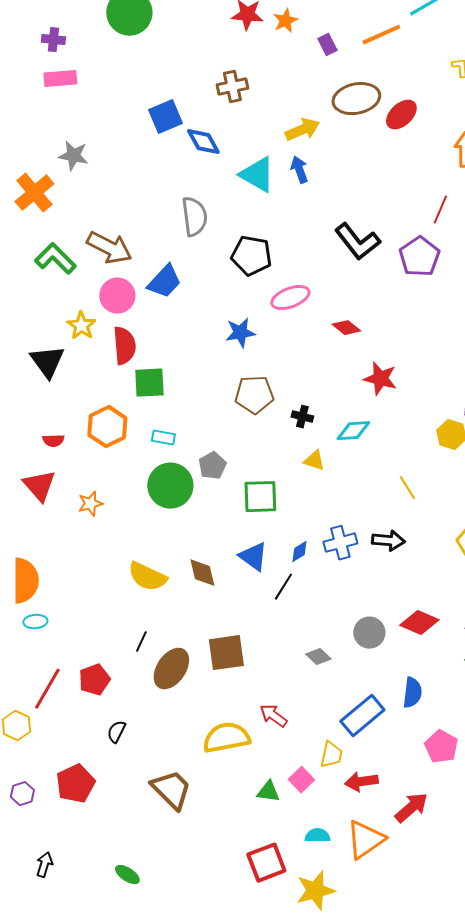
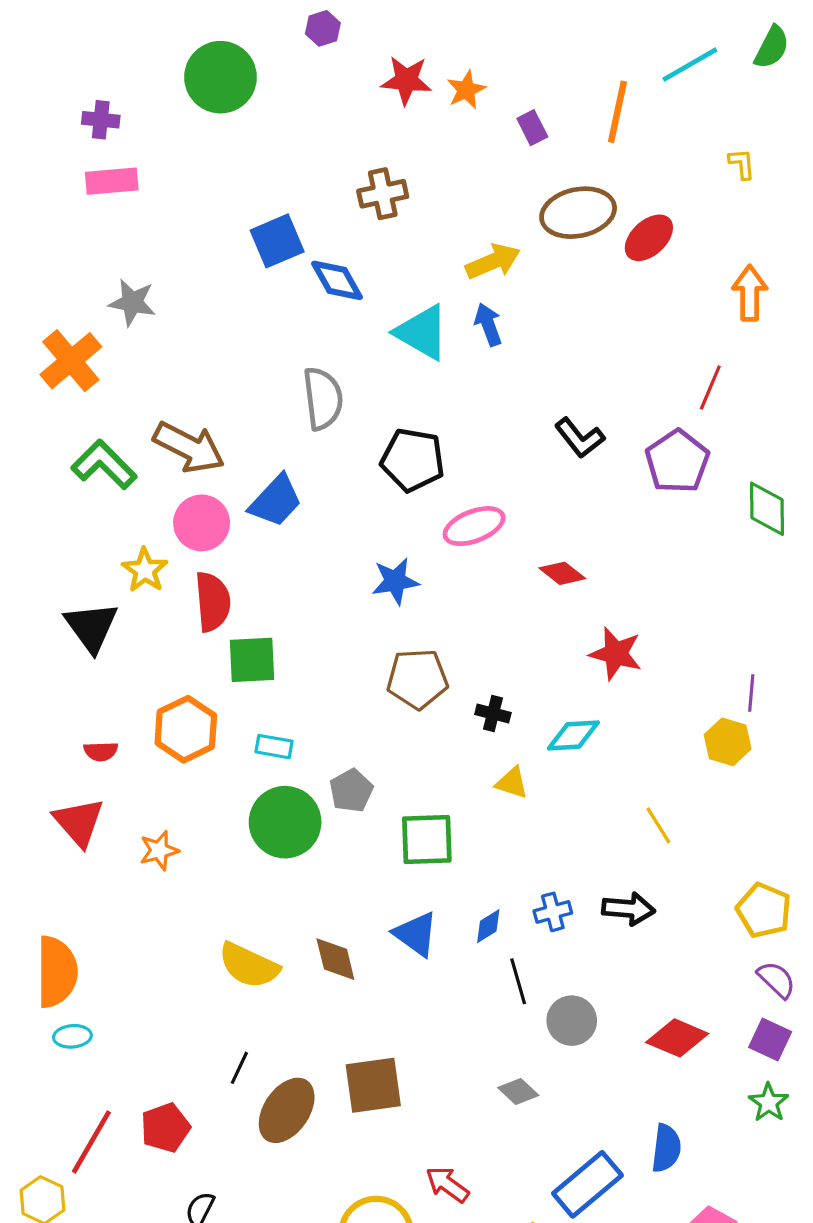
orange line: (381, 35) -> (617, 112), turned -54
black L-shape: (357, 242) -> (580, 438), size x0.7
blue cross: (340, 543) -> (553, 912), size x0.7
black line: (283, 587) -> (518, 981), moved, turned -48
gray circle: (369, 633) -> (572, 1021), moved

